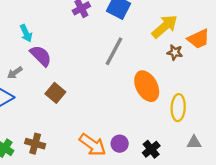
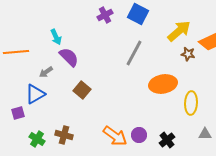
orange ellipse: (147, 86) -> (163, 84), turned -72

